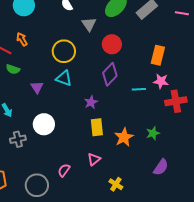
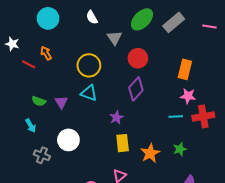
green semicircle: (13, 69) -> (39, 101), moved
cyan line: (139, 89) -> (176, 116), moved
gray cross: (18, 139) -> (42, 155), turned 35

